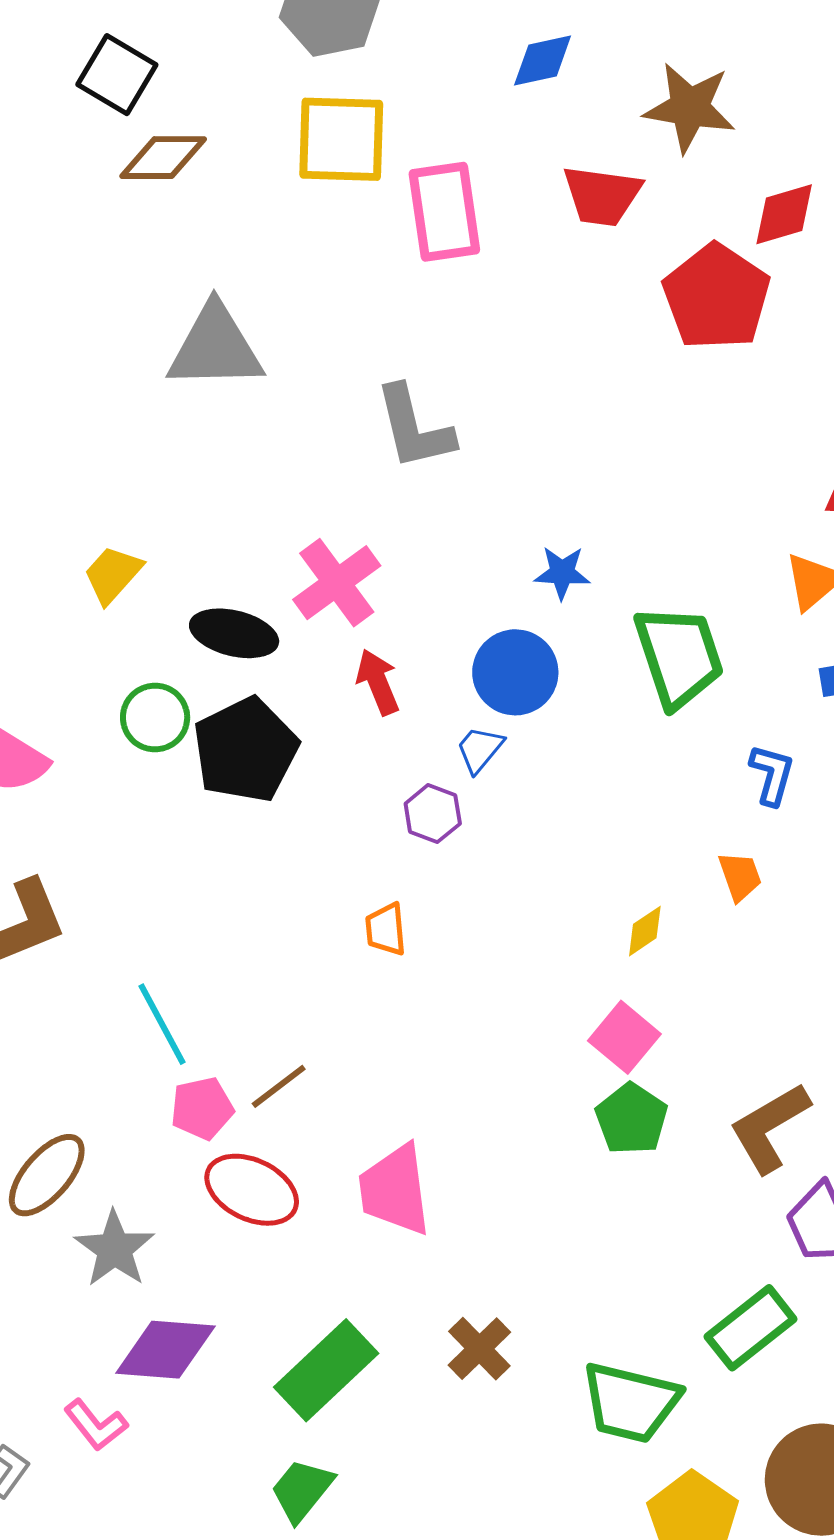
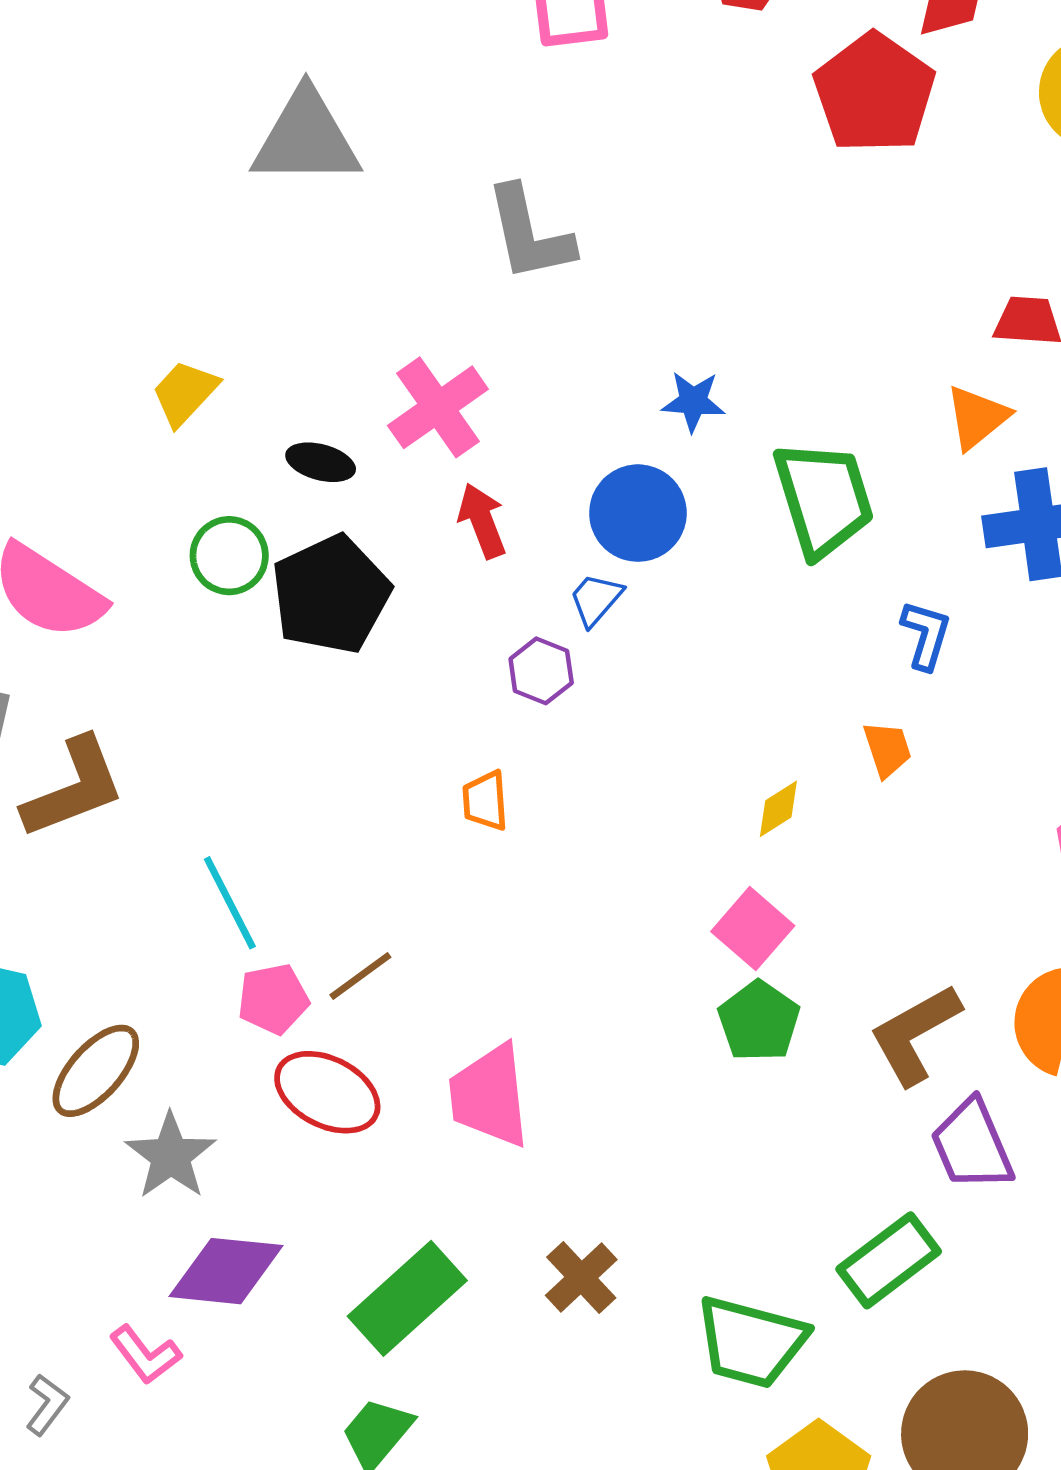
black ellipse: (234, 633) -> (321, 462), size x0.7

